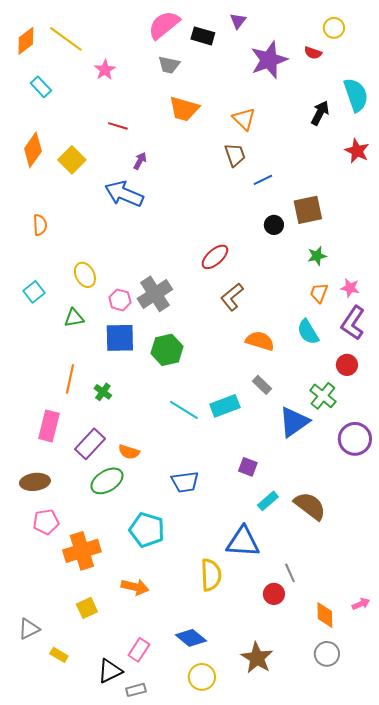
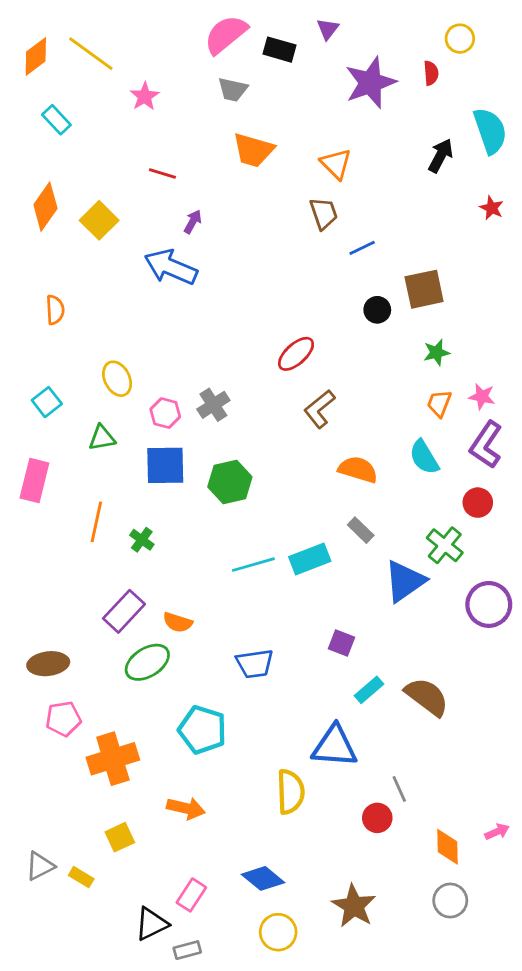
red semicircle: (313, 53) -> (431, 73), turned -114
red star: (357, 151) -> (492, 208), size x0.7
gray cross: (155, 294) -> (213, 405), size x0.7
cyan line: (184, 410) -> (253, 565), turned -48
pink rectangle: (49, 426) -> (34, 481), moved
yellow rectangle: (59, 655) -> (81, 877), moved

